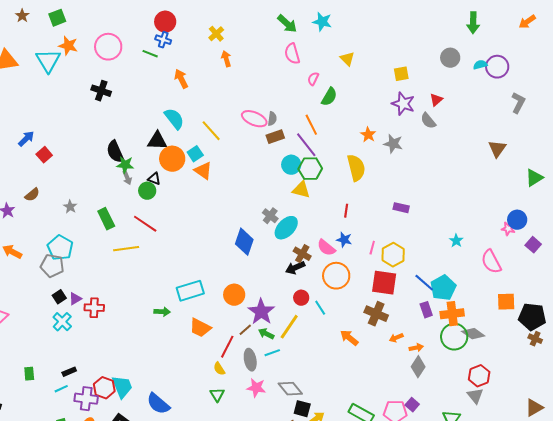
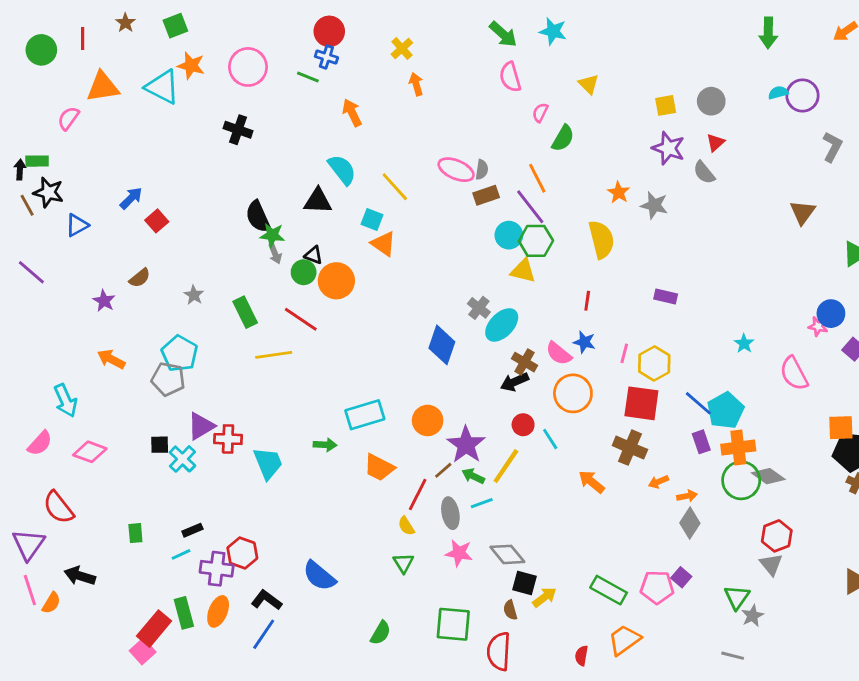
gray circle: (450, 58) -> (711, 101), moved
cyan triangle: (48, 61) -> (162, 87), turned -32
cyan square: (195, 154) -> (372, 219), turned -35
orange circle: (172, 159) -> (336, 281), moved
black square: (59, 297) -> (160, 445), moved, turned 32
purple triangle: (75, 299) -> (201, 426), size x1.5
orange square: (506, 302) -> (841, 428), moved
cyan trapezoid: (122, 387) -> (268, 463), moved

